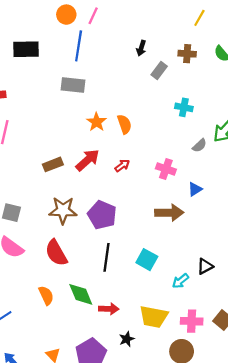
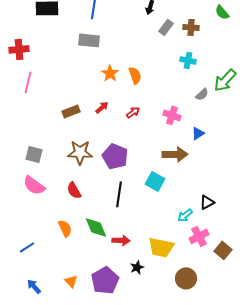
brown cross: (187, 54) -> (191, 27), moved
red arrow: (88, 160) -> (102, 107), size x0.6
red semicircle: (56, 253) -> (74, 190), size x0.7
cyan square: (147, 260) -> (155, 181), moved
pink cross: (192, 321) -> (199, 236), moved, turned -30

